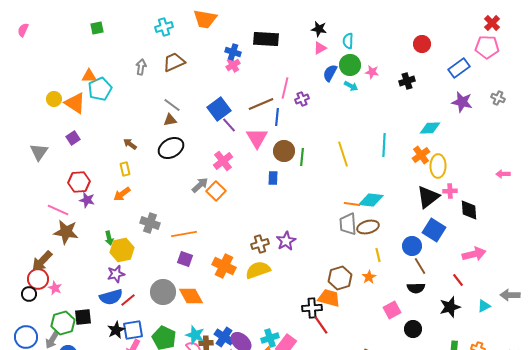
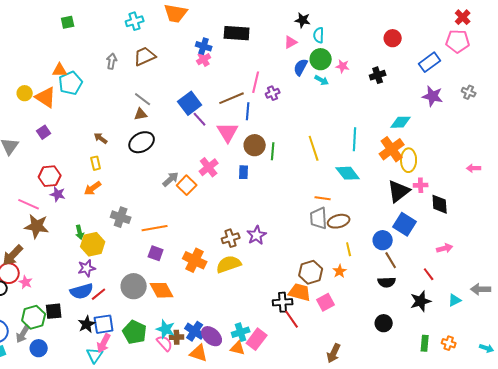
black star: (319, 29) -> (303, 20), moved
orange cross: (421, 155) -> (392, 149), size x1.4
pink cross: (223, 161) -> (209, 167), moved
cyan diamond: (371, 200) -> (348, 173), moved, turned 45
pink arrow: (474, 254) -> (445, 248), size x0.7
pink square: (392, 310) -> (326, 302), moved

